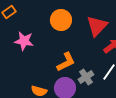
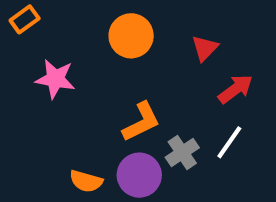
red triangle: (97, 26) -> (205, 48), size x0.6

